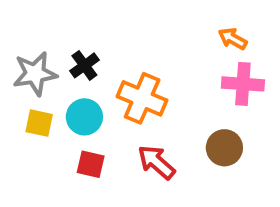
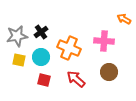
orange arrow: (233, 39) -> (124, 19), moved
pink cross: (243, 84) -> (104, 41), moved

